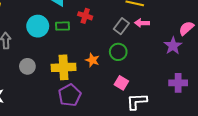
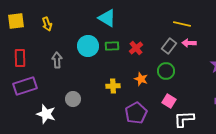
red cross: (85, 16) -> (136, 48), moved, turned 32
gray circle: (27, 66) -> (73, 99), moved
yellow cross: (64, 67) -> (113, 86), size x0.6
purple pentagon: (70, 95) -> (136, 113), moved

